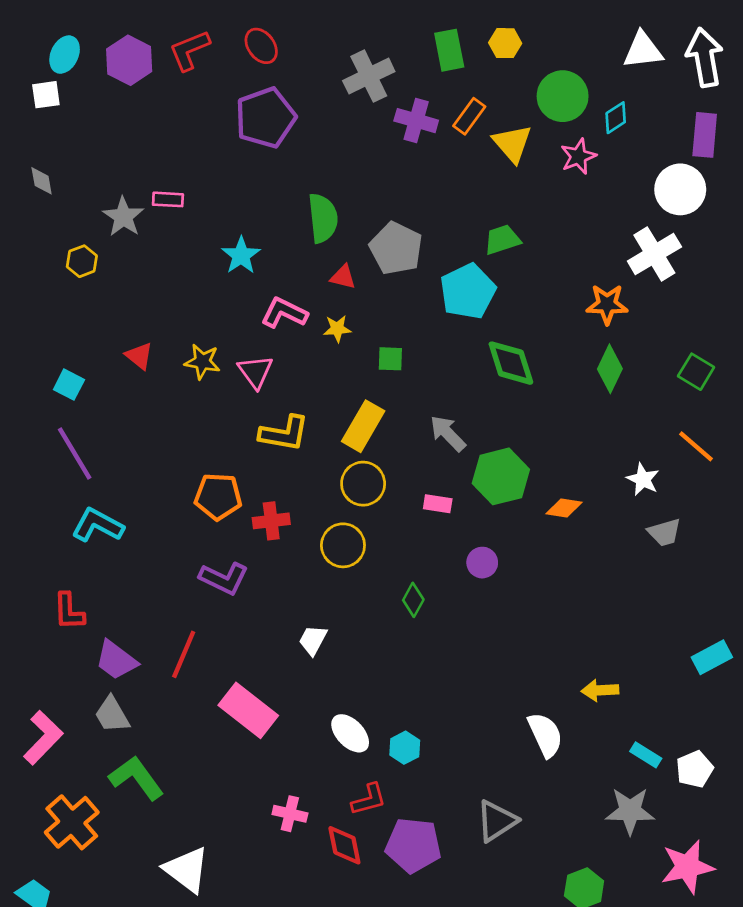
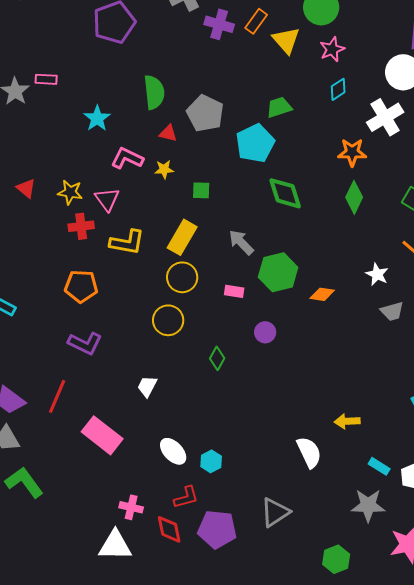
cyan diamond: (616, 118) -> (338, 89), moved
red cross: (271, 521) -> (81, 226), moved
white triangle: (187, 870) -> (115, 545), moved, turned -36

